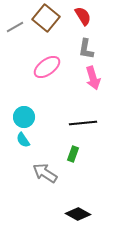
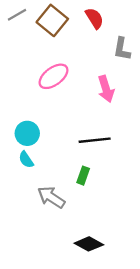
gray line: (15, 27) -> (17, 15), moved
gray L-shape: (86, 49) -> (122, 49), moved

